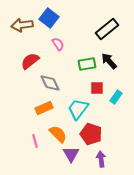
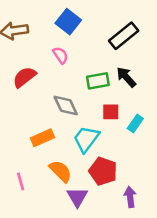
blue square: (49, 18) -> (68, 22), moved
gray diamond: (50, 83) -> (66, 105), moved
pink line: (35, 141) -> (21, 181), moved
purple arrow: (101, 159) -> (130, 197), moved

